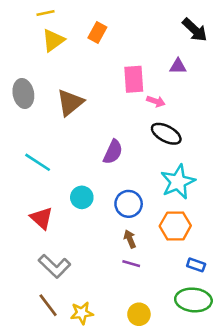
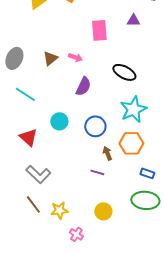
gray ellipse: (23, 93) -> (14, 58), moved, turned 35
pink arrow: (156, 101) -> (75, 57), moved
brown triangle: (70, 103) -> (50, 58), moved, size x0.7
brown arrow: (130, 239) -> (107, 153), moved

